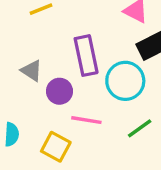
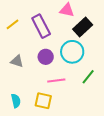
purple rectangle: (86, 56) -> (41, 26), moved
purple circle: (59, 91) -> (46, 57), moved

